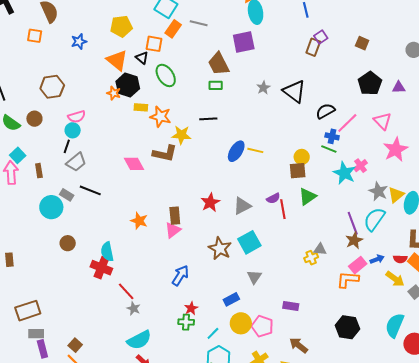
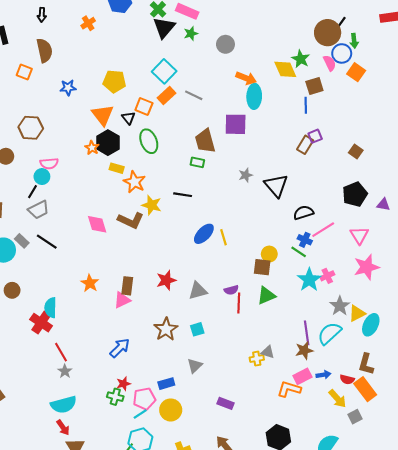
yellow line: (255, 150) -> (223, 237), turned 49
cyan square: (249, 242) -> (197, 329), size x0.6
pink pentagon: (262, 326) -> (144, 399), moved, turned 30

